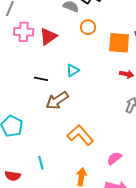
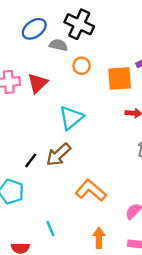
cyan triangle: (73, 70) -> (71, 118), size x1.6
black line: (41, 79) -> (31, 160), moved, turned -56

